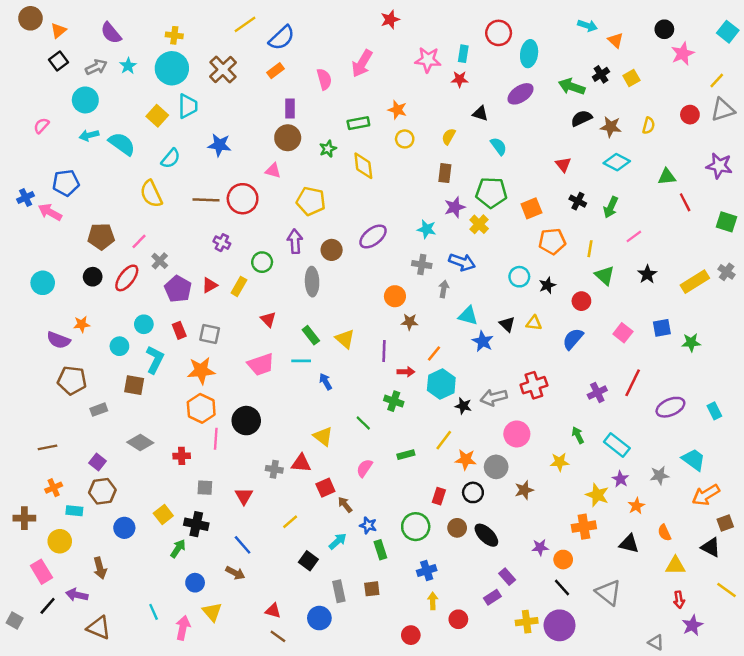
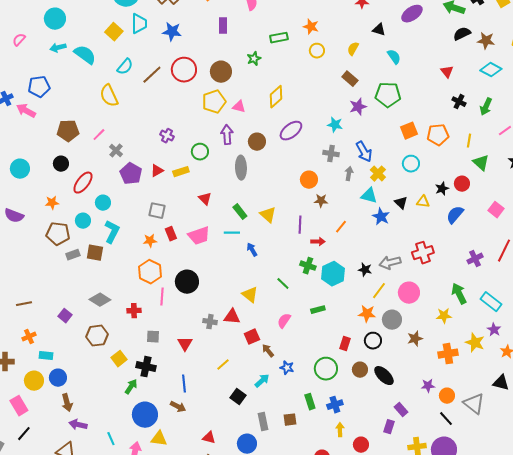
brown circle: (288, 138) -> (221, 72), moved
blue star: (219, 145) -> (172, 32), moved
yellow diamond: (363, 166) -> (276, 97), moved, turned 55
pink triangle: (273, 171) -> (239, 107), moved
brown rectangle: (445, 173) -> (350, 79), turned -56
red circle: (243, 199) -> (184, 70), moved
brown line: (206, 200) -> (152, 75), moved, turned -45
yellow pentagon: (311, 201) -> (214, 102), moved, turned -30
orange square: (531, 208) -> (409, 131), moved
yellow cross: (479, 224) -> (378, 174), moved
blue arrow: (462, 262) -> (364, 152), turned 40
red ellipse: (127, 278) -> (83, 183), moved
black star: (547, 285) -> (442, 189), moved
yellow rectangle: (239, 286) -> (181, 172), turned 42
red rectangle: (179, 330) -> (171, 234), moved
purple semicircle: (59, 340) -> (14, 216), moved
orange star: (201, 371) -> (150, 241), size x0.6
brown pentagon: (72, 380) -> (58, 234), moved
cyan hexagon: (441, 384) -> (333, 274), moved
gray rectangle: (99, 410) -> (73, 255), moved
green arrow: (578, 435) -> (459, 294), size x1.5
yellow line: (444, 440) -> (379, 291), moved
brown hexagon: (102, 491) -> (97, 336), moved
orange cross: (584, 527) -> (448, 354), moved
blue circle: (124, 528) -> (58, 378), moved
blue line: (243, 545) -> (184, 384), turned 36
green rectangle: (380, 550) -> (310, 402), moved
blue circle: (195, 583) -> (145, 415), size x1.6
gray triangle: (608, 592) -> (474, 404), moved
purple arrow: (77, 595) -> (78, 425), moved
purple rectangle: (492, 597) -> (389, 427), turned -40
yellow triangle: (212, 612) -> (159, 439), turned -42

